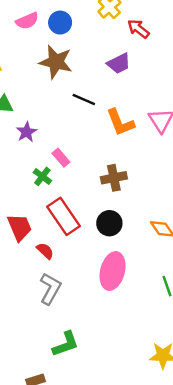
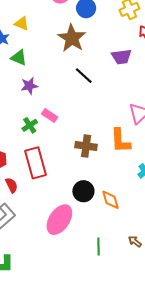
orange L-shape: (120, 122) -> (120, 141), moved
pink rectangle: (61, 158) -> (50, 116), turned -35
black circle: (109, 223) -> (83, 191), moved

